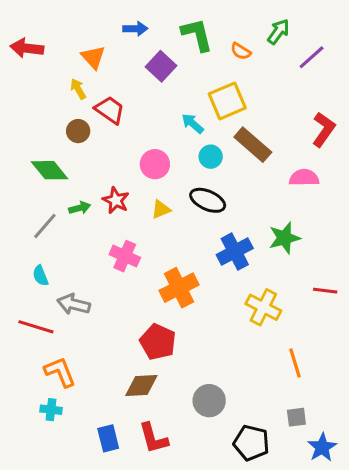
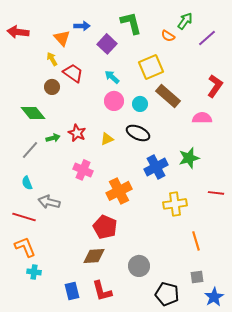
blue arrow: (135, 29) -> (82, 26), moved
orange semicircle: (241, 51) -> (168, 36), moved
cyan arrow: (193, 124) -> (112, 77), moved
pink circle: (155, 164) -> (114, 101), moved
yellow cross: (263, 307) -> (175, 204), turned -35
orange L-shape: (60, 372) -> (25, 247), moved

